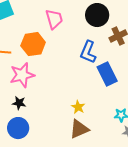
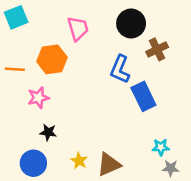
pink star: (22, 75) -> (38, 98), size x0.7
black star: (19, 103) -> (48, 132), moved
yellow star: (78, 107) -> (79, 161), moved

